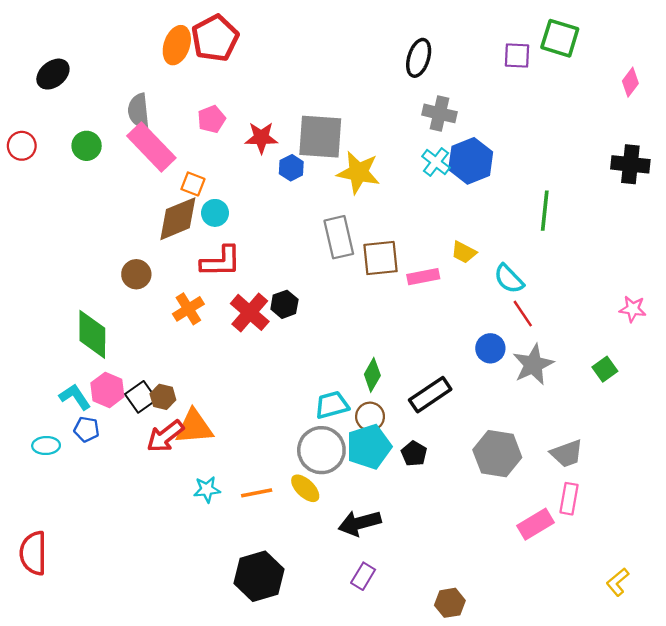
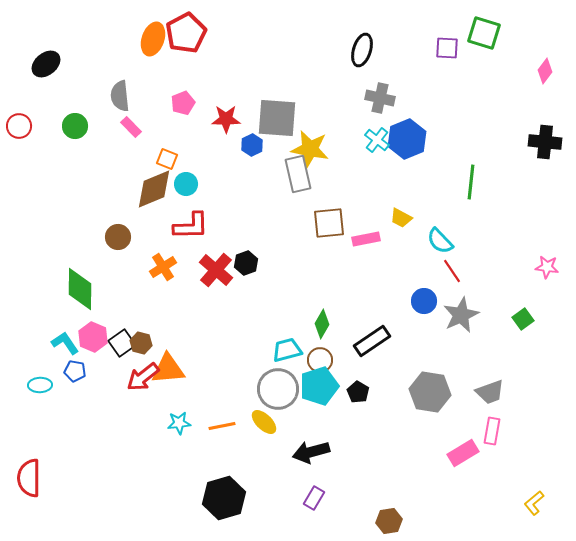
pink rectangle: (151, 147) -> (131, 127), size x0.5
gray rectangle: (339, 237) -> (298, 174), moved

